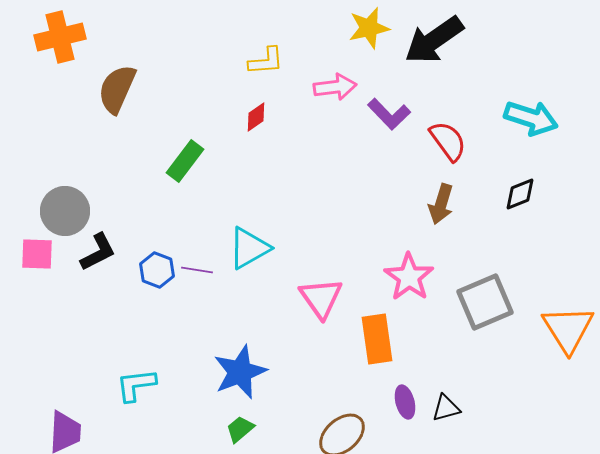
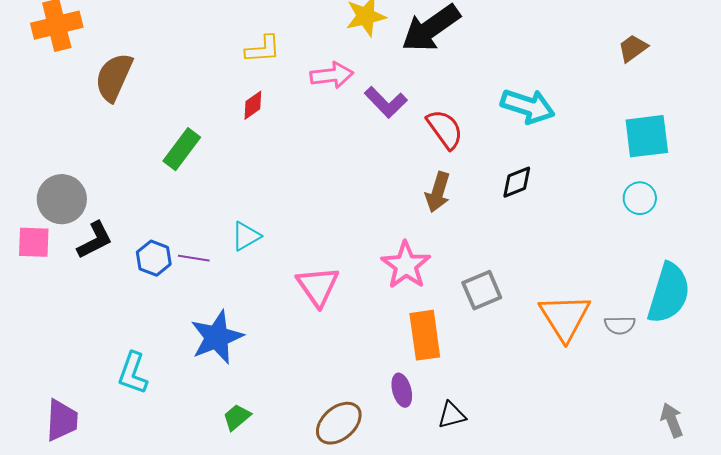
cyan triangle: (249, 248) -> (246, 236), size x0.7
gray square: (485, 302) -> (482, 290), size x0.7
orange rectangle: (377, 339) -> (425, 335), moved
blue star: (240, 372) -> (217, 337), moved
cyan L-shape: (136, 385) -> (133, 373), turned -63
black triangle: (446, 408) -> (452, 415), moved

